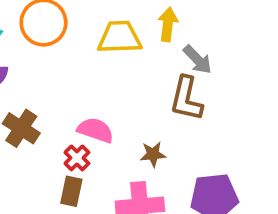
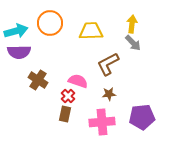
yellow arrow: (168, 24) -> (132, 24), moved
brown L-shape: (186, 99) -> (108, 64), moved, turned 50

